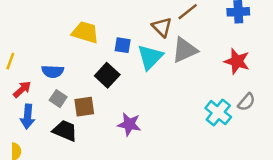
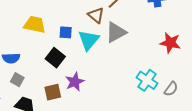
red star: (237, 61) -> (170, 43), moved
gray semicircle: (246, 102) -> (171, 89), moved
brown square: (84, 107) -> (53, 92), moved
purple star: (129, 124) -> (75, 82), moved, turned -30

